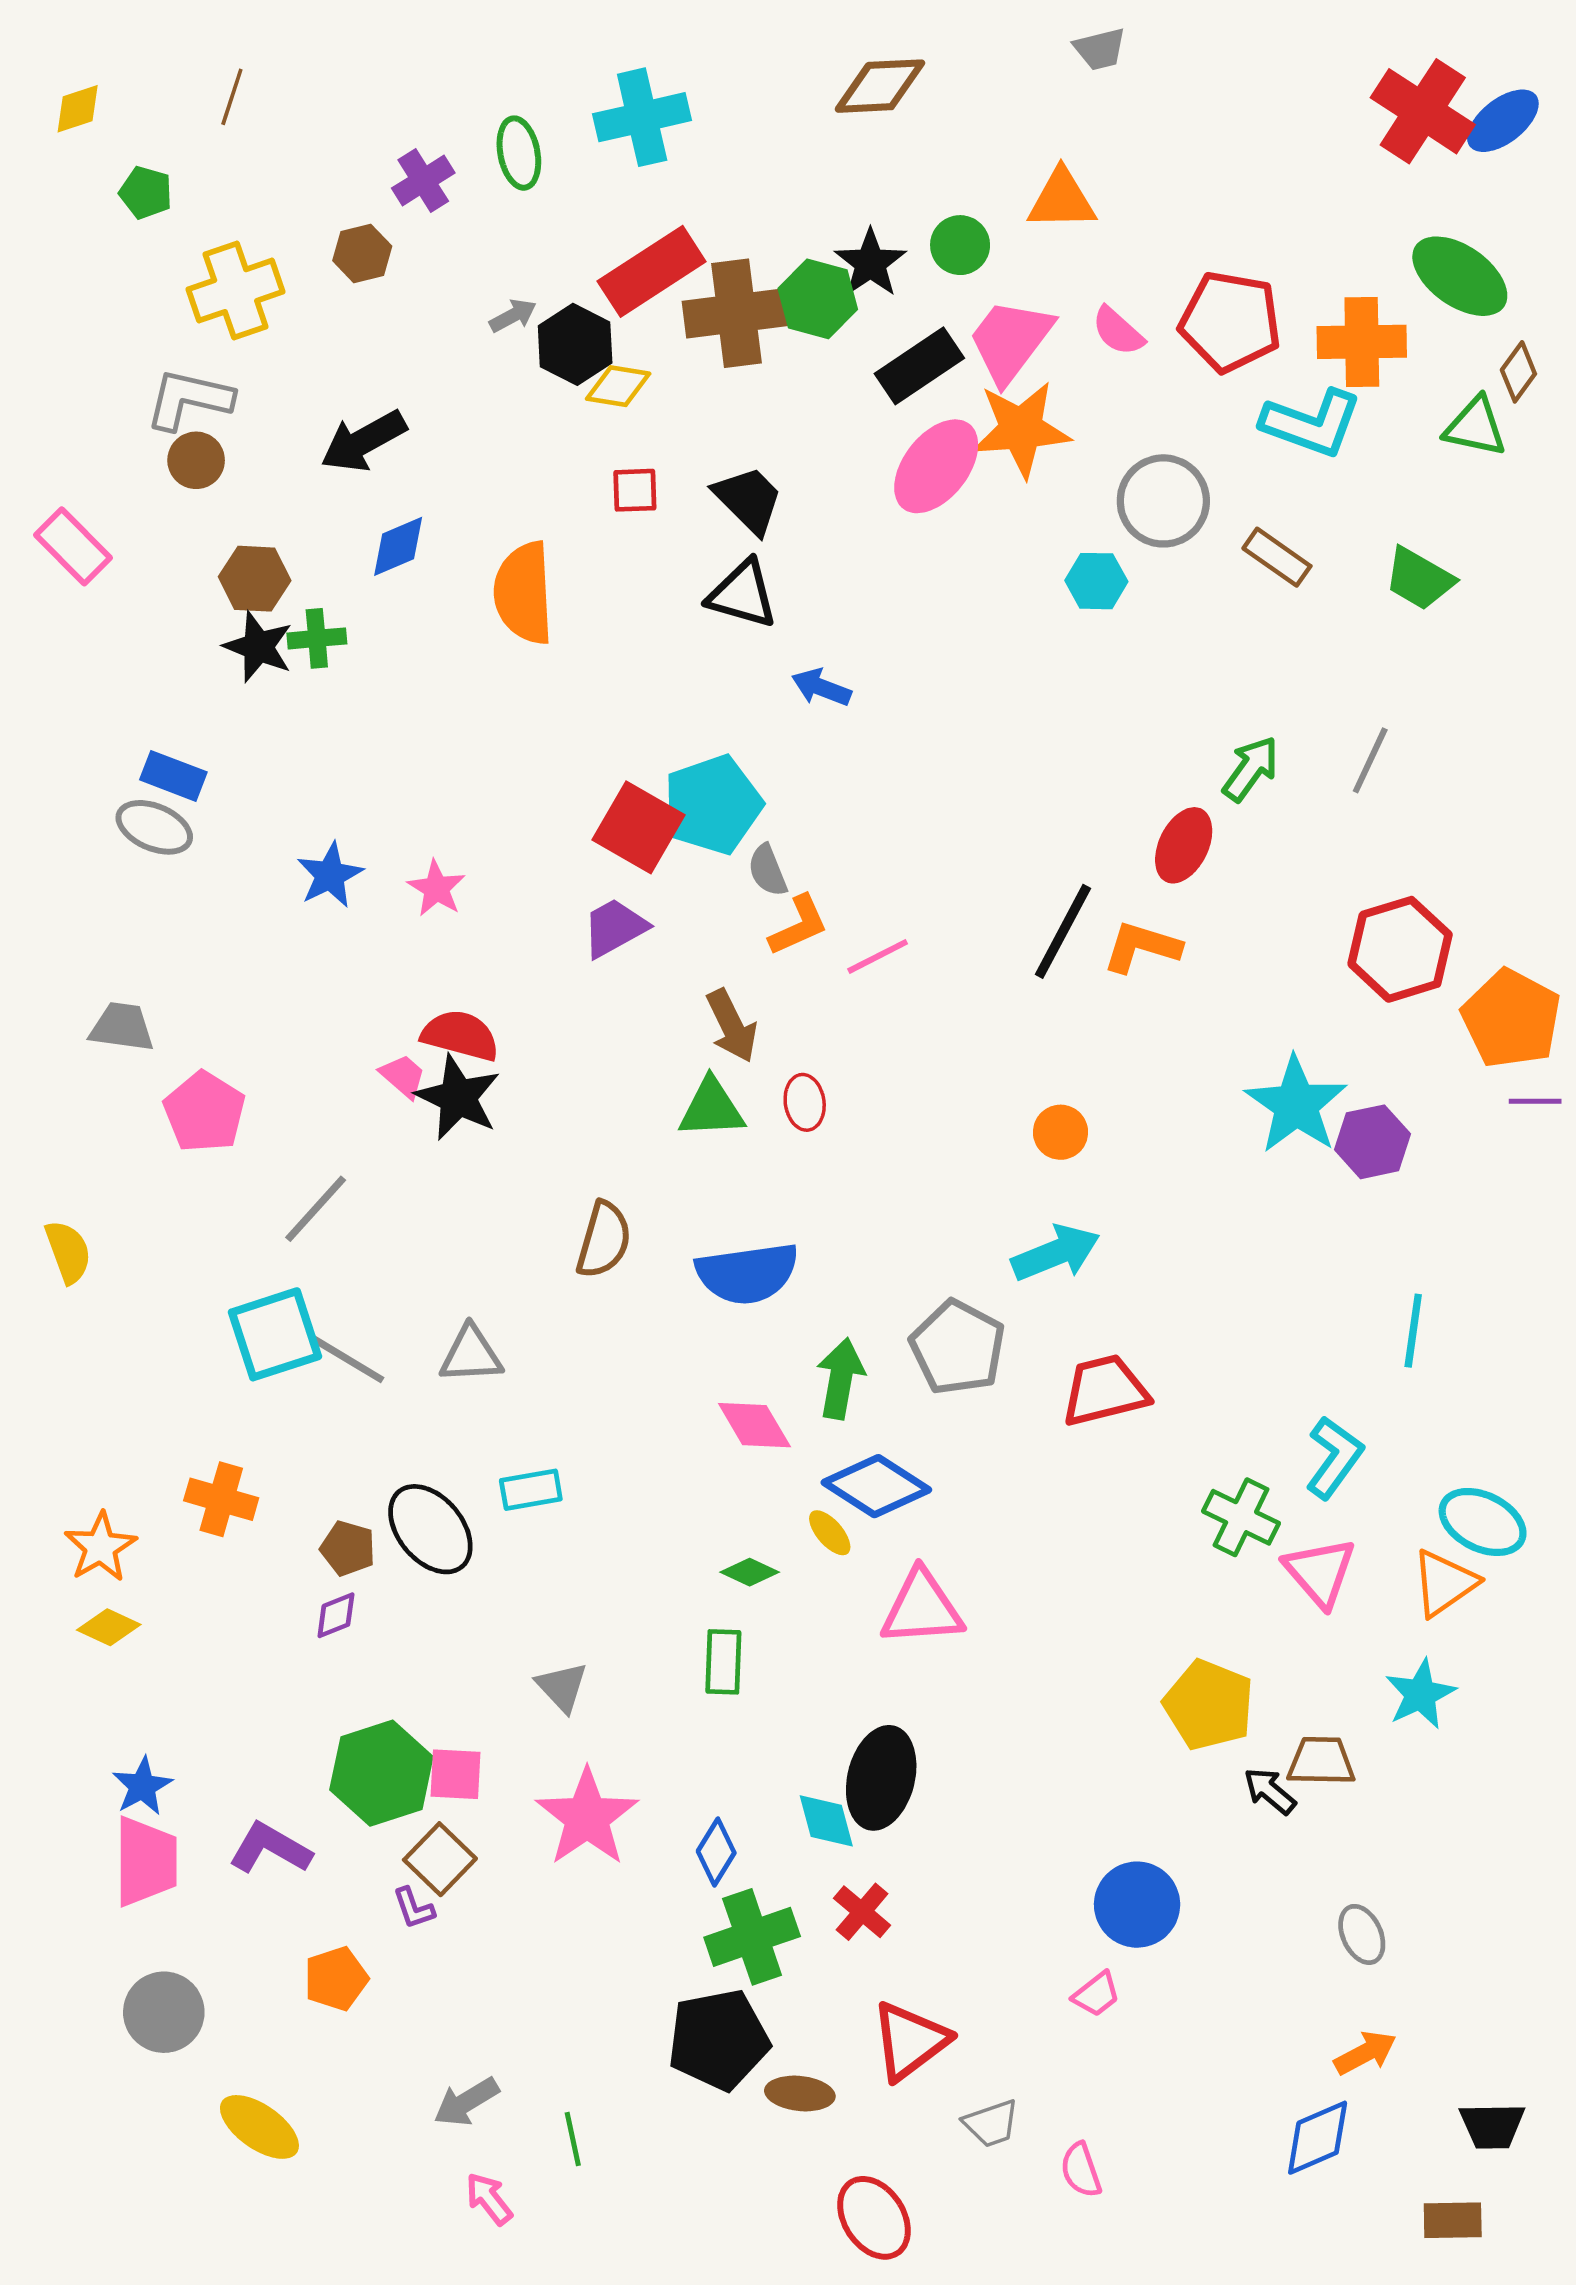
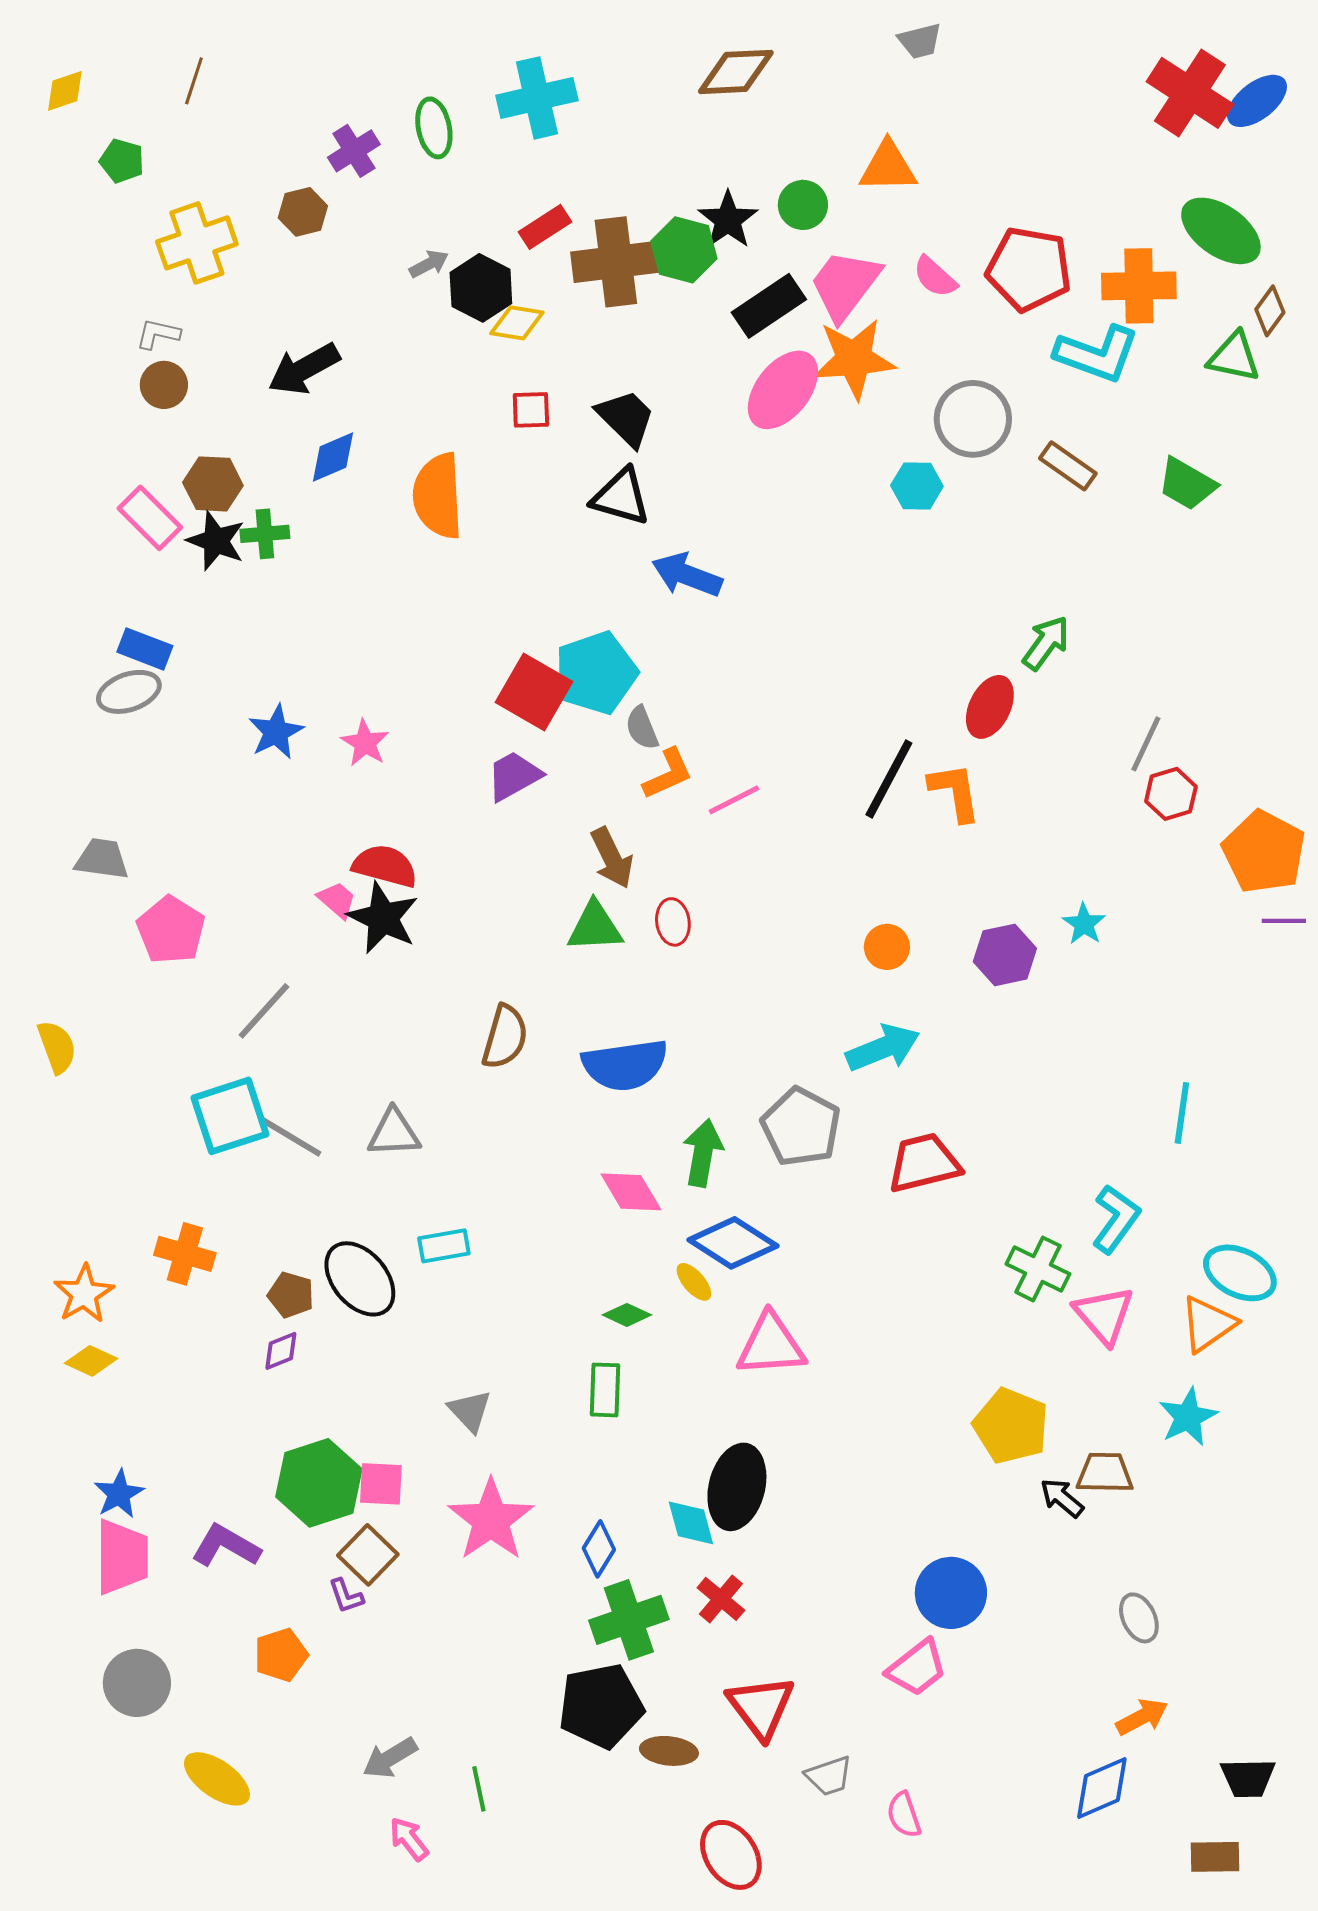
red rectangle: (652, 271) -> (545, 227), size x0.6
gray L-shape: (189, 399) -> (158, 334), size x0.6
pink rectangle: (73, 546) -> (150, 518), moved
blue arrow: (821, 687) -> (687, 575), size x1.4
gray line: (1370, 760) -> (1146, 744), moved
gray ellipse: (154, 827) -> (129, 692), turned -42
orange L-shape: (1142, 947) -> (955, 792), turned 64
red hexagon: (1400, 949) -> (1171, 794), size x0.6
cyan star: (1296, 1105) -> (1084, 924), size x0.5
purple hexagon: (1373, 1142) -> (1005, 955), moved
pink trapezoid: (1096, 1994) -> (917, 1668), size x1.5
red triangle: (910, 2041) -> (761, 1707), turned -30

